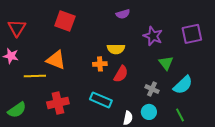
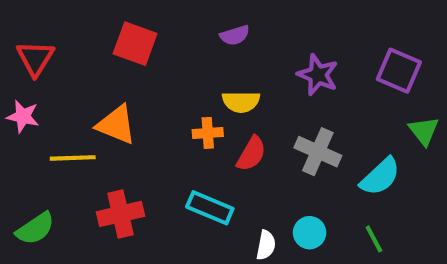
purple semicircle: (123, 14) -> (235, 35), moved
purple square: (192, 34) -> (399, 71), turned 35
green triangle: (166, 63) -> (424, 131), moved
gray cross: (152, 89) -> (318, 152), moved, size x1.5

